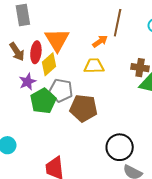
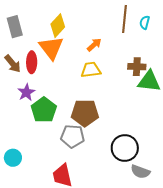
brown line: (118, 23) -> (125, 19), moved
yellow diamond: (49, 64) -> (58, 26), moved
gray pentagon: (61, 90) -> (72, 136), moved

